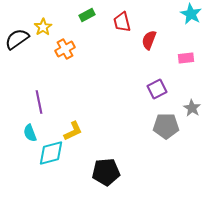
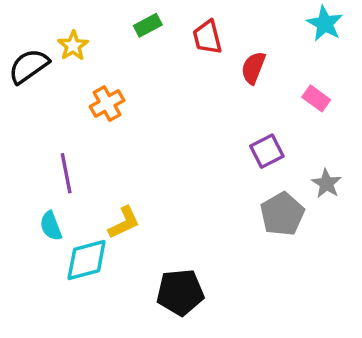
orange cross: (65, 49) -> (107, 104), moved
pink rectangle: (186, 58) -> (316, 98), turned 42
gray pentagon: (166, 126) -> (282, 214), turned -30

